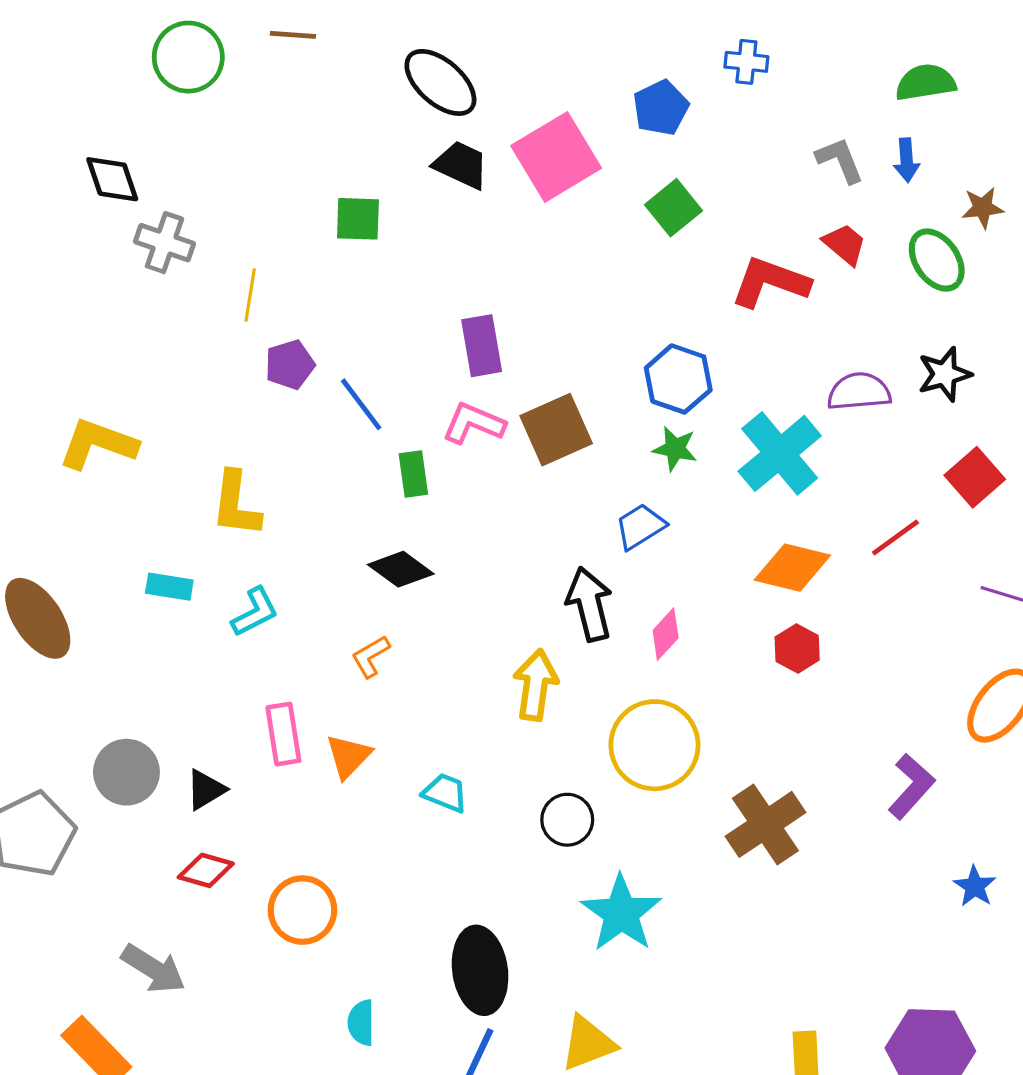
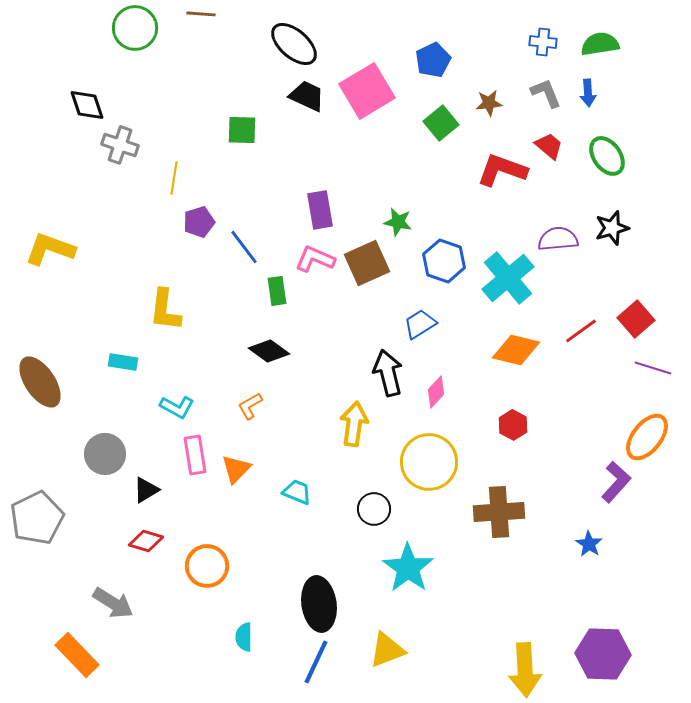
blue cross: (746, 62) -> (543, 42), moved
brown star: (983, 208) -> (489, 103), moved
blue hexagon: (678, 379) -> (444, 261), moved
yellow L-shape: (98, 444) -> (50, 249), moved
green star: (675, 449) -> (398, 222), moved
red square: (975, 477) -> (636, 319), moved
cyan L-shape: (255, 612) -> (177, 407), moved, turned 56
red hexagon: (797, 648) -> (513, 425), moved
gray circle: (126, 772) -> (105, 454), moved
purple L-shape: (911, 786) -> (616, 482), moved
brown cross: (765, 824) -> (499, 512), turned 30
blue star: (975, 886) -> (589, 544), moved

